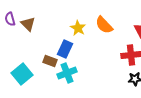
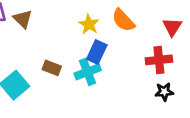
blue rectangle: (65, 49) -> (97, 52), moved
cyan cross: (67, 73) -> (88, 72), moved

